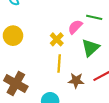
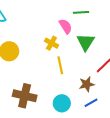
pink semicircle: (75, 27) -> (66, 26), turned 119
brown star: (76, 81) -> (87, 84), moved

